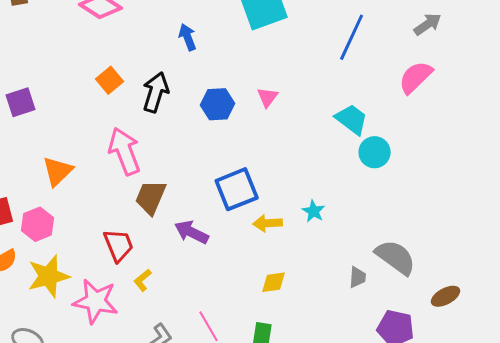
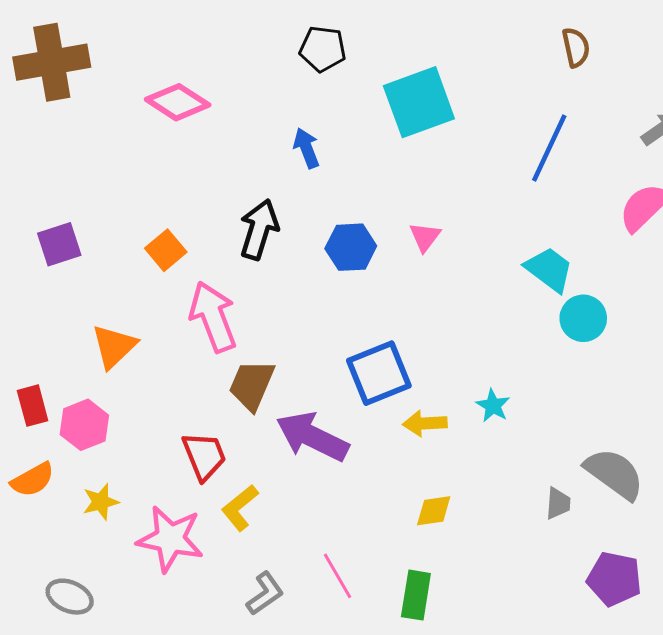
orange square: (110, 80) -> (166, 250), moved
purple arrow: (192, 232) -> (312, 437), size x1.4
yellow star: (49, 276) -> (101, 502), size x0.6
yellow L-shape: (143, 280) -> (240, 508), size x1.4

